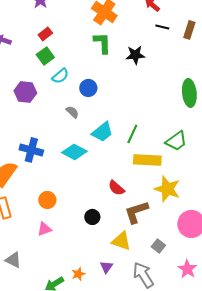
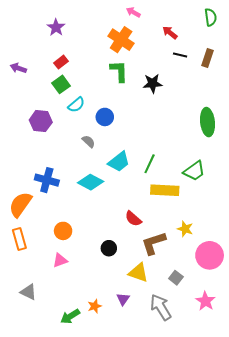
yellow star: (167, 189) -> (185, 229), moved, size x0.6

